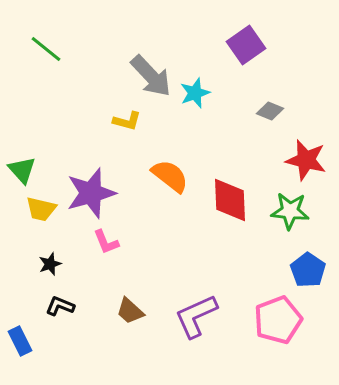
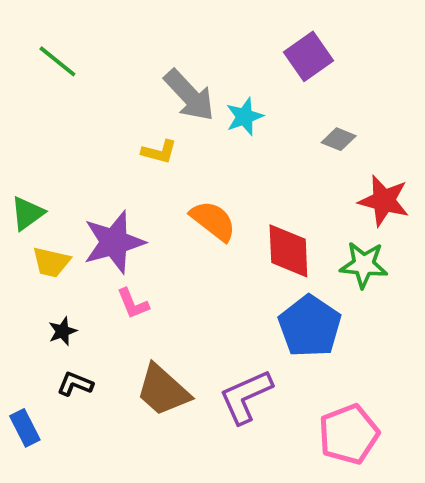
green triangle: (22, 170) -> (27, 213), turned 36
blue pentagon: (308, 270) -> (310, 326), moved, size x1.4
brown trapezoid: (130, 311) -> (163, 390), size x1.6
pink pentagon: (278, 320) -> (349, 434), moved

